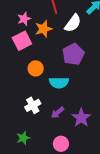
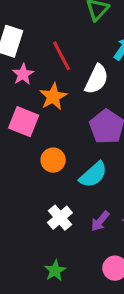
pink star: (24, 19) -> (23, 74), moved
pink square: (22, 41) -> (24, 122), turned -30
cyan semicircle: (59, 83) -> (93, 175), turned -30

